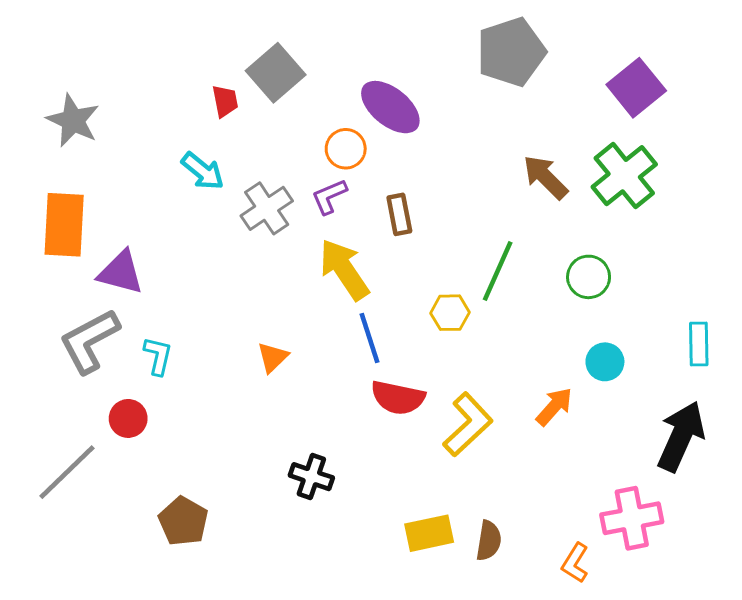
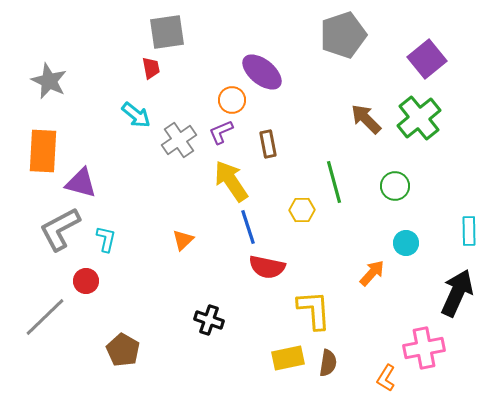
gray square: (276, 73) -> (167, 32), moved, turned 33
green line: (498, 271) -> (334, 182), turned -39
yellow L-shape: (468, 424) -> (314, 310), moved, turned -51

